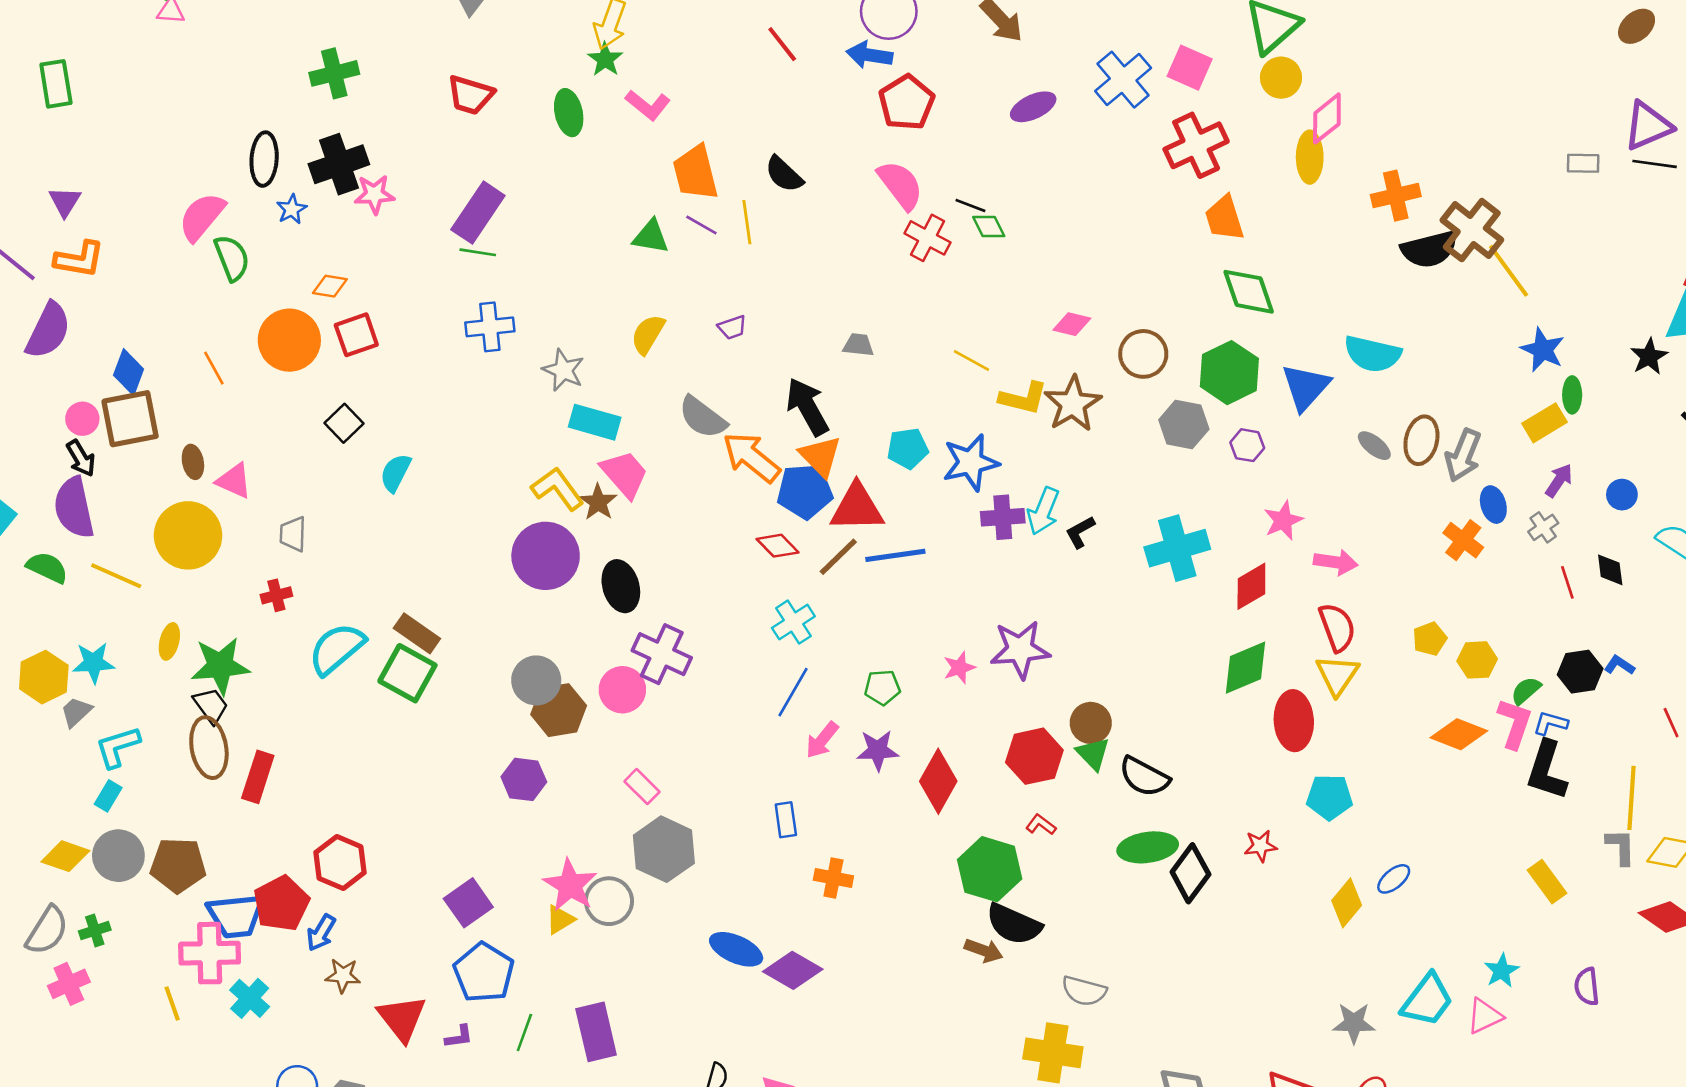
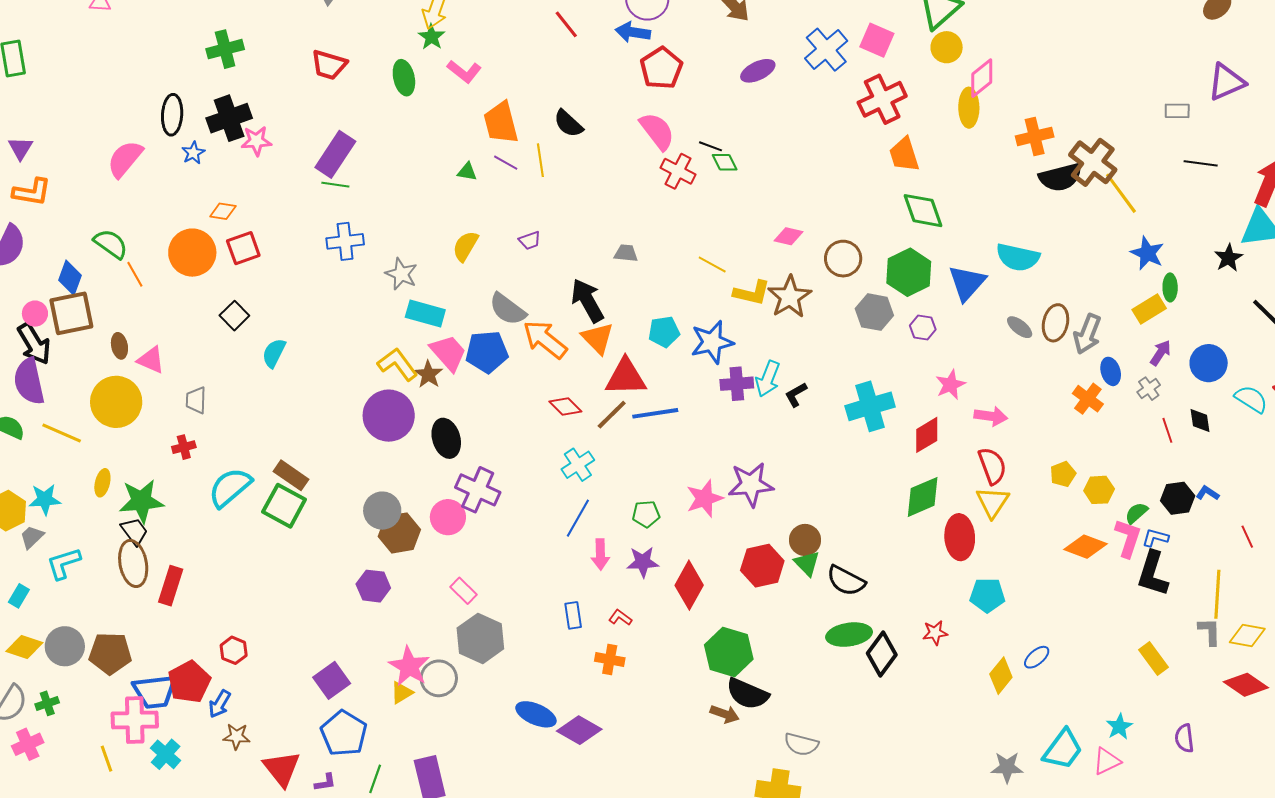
black line: (1655, 164) -> (1201, 163), moved
green triangle: (651, 237) -> (467, 172), size x0.7
green semicircle: (232, 258) -> (111, 244), moved, turned -33
black arrow: (81, 458) -> (34, 344), size x1.5
blue pentagon: (805, 491) -> (487, 352), moved
blue circle: (1622, 495) -> (1209, 363), size x1.6
pink star: (959, 668) -> (705, 499), size x1.5
pink arrow: (822, 740) -> (600, 554), turned -40
cyan rectangle: (108, 796) -> (19, 596), moved
red L-shape: (1041, 825) -> (620, 618), moved
red hexagon: (340, 863) -> (234, 650), size x0.7

